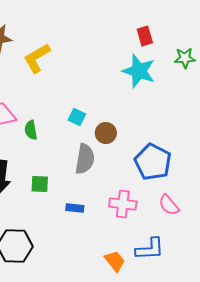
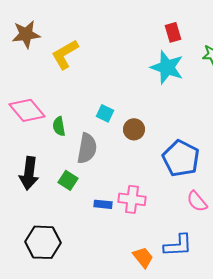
gray semicircle: (85, 159) -> (87, 148), moved
green square: (40, 184) -> (68, 180), turned 30
pink cross: (123, 204) -> (132, 199), moved

